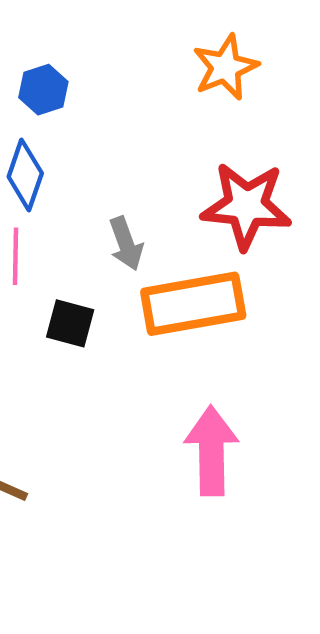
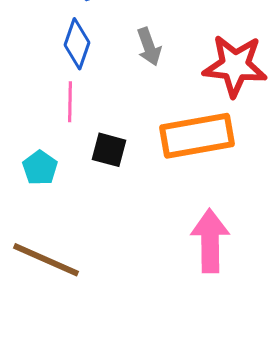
gray arrow: (126, 244) -> (149, 47), moved

